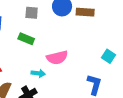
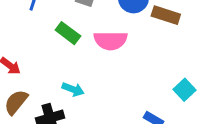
pink semicircle: (57, 58) -> (111, 40), moved

